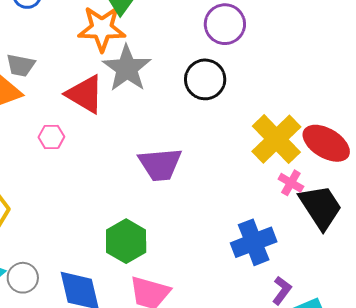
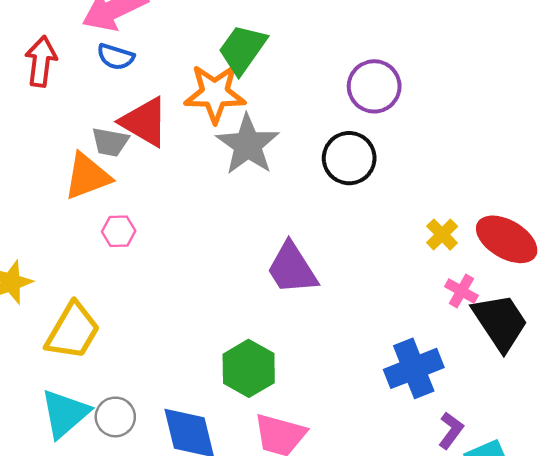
red triangle: (85, 94) -> (145, 122), moved
pink hexagon: (51, 137) -> (119, 231), moved
yellow cross: (276, 139) -> (442, 235), size x0.5
purple trapezoid: (160, 164) -> (292, 268), turned 63

